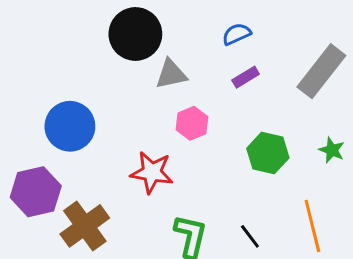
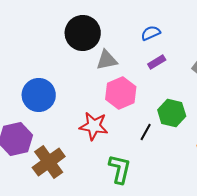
pink hexagon: (192, 123) -> (121, 93), size x1.4
black line: (250, 236) -> (146, 132), moved, turned 66

